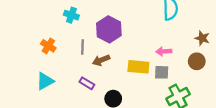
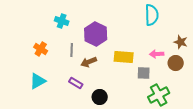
pink arrow: (164, 51) -> (157, 54), moved
yellow rectangle: (138, 67) -> (124, 57), moved

